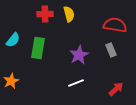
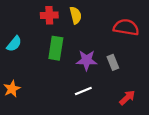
green rectangle: (38, 48) -> (56, 48), moved
gray rectangle: (111, 50) -> (113, 62), moved
purple star: (79, 55) -> (87, 60), turned 30

